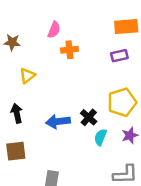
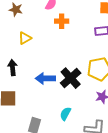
black cross: (89, 117) -> (71, 78), size x1.5
cyan semicircle: (100, 137) -> (65, 114), moved

